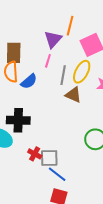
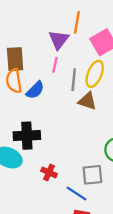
gray square: (49, 158) -> (92, 175), moved

